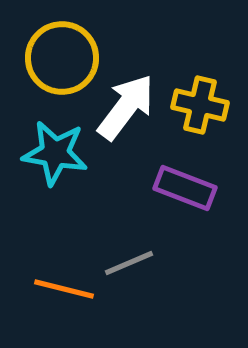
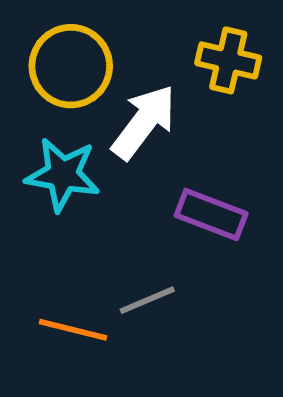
yellow cross: (200, 105) -> (228, 60), moved

